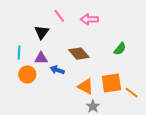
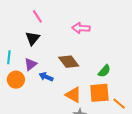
pink line: (59, 16) -> (37, 16), moved
green semicircle: (120, 49) -> (104, 71), moved
purple triangle: (41, 58) -> (31, 64), turned -40

